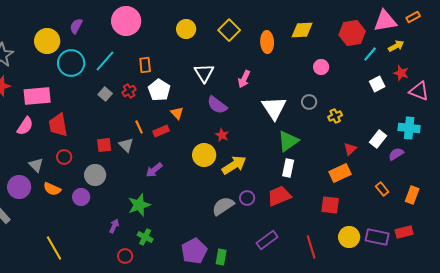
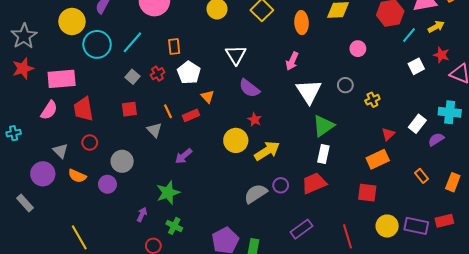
pink arrow: (244, 79) -> (292, 61), moved
red square: (104, 145) -> (129, 109), moved

